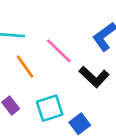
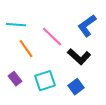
blue square: (80, 124) -> (76, 87), moved

